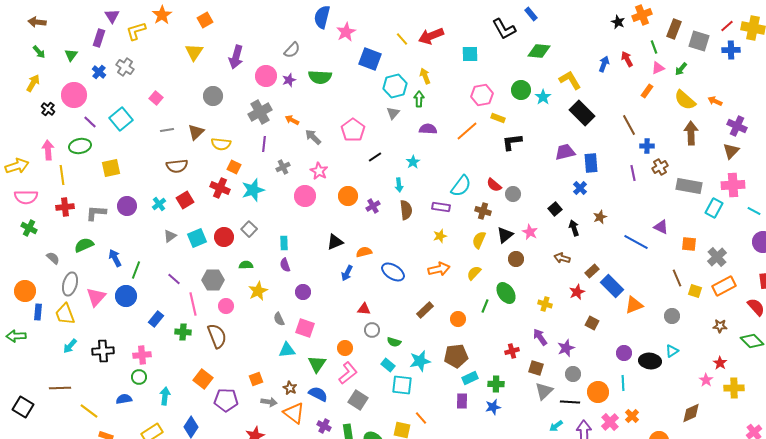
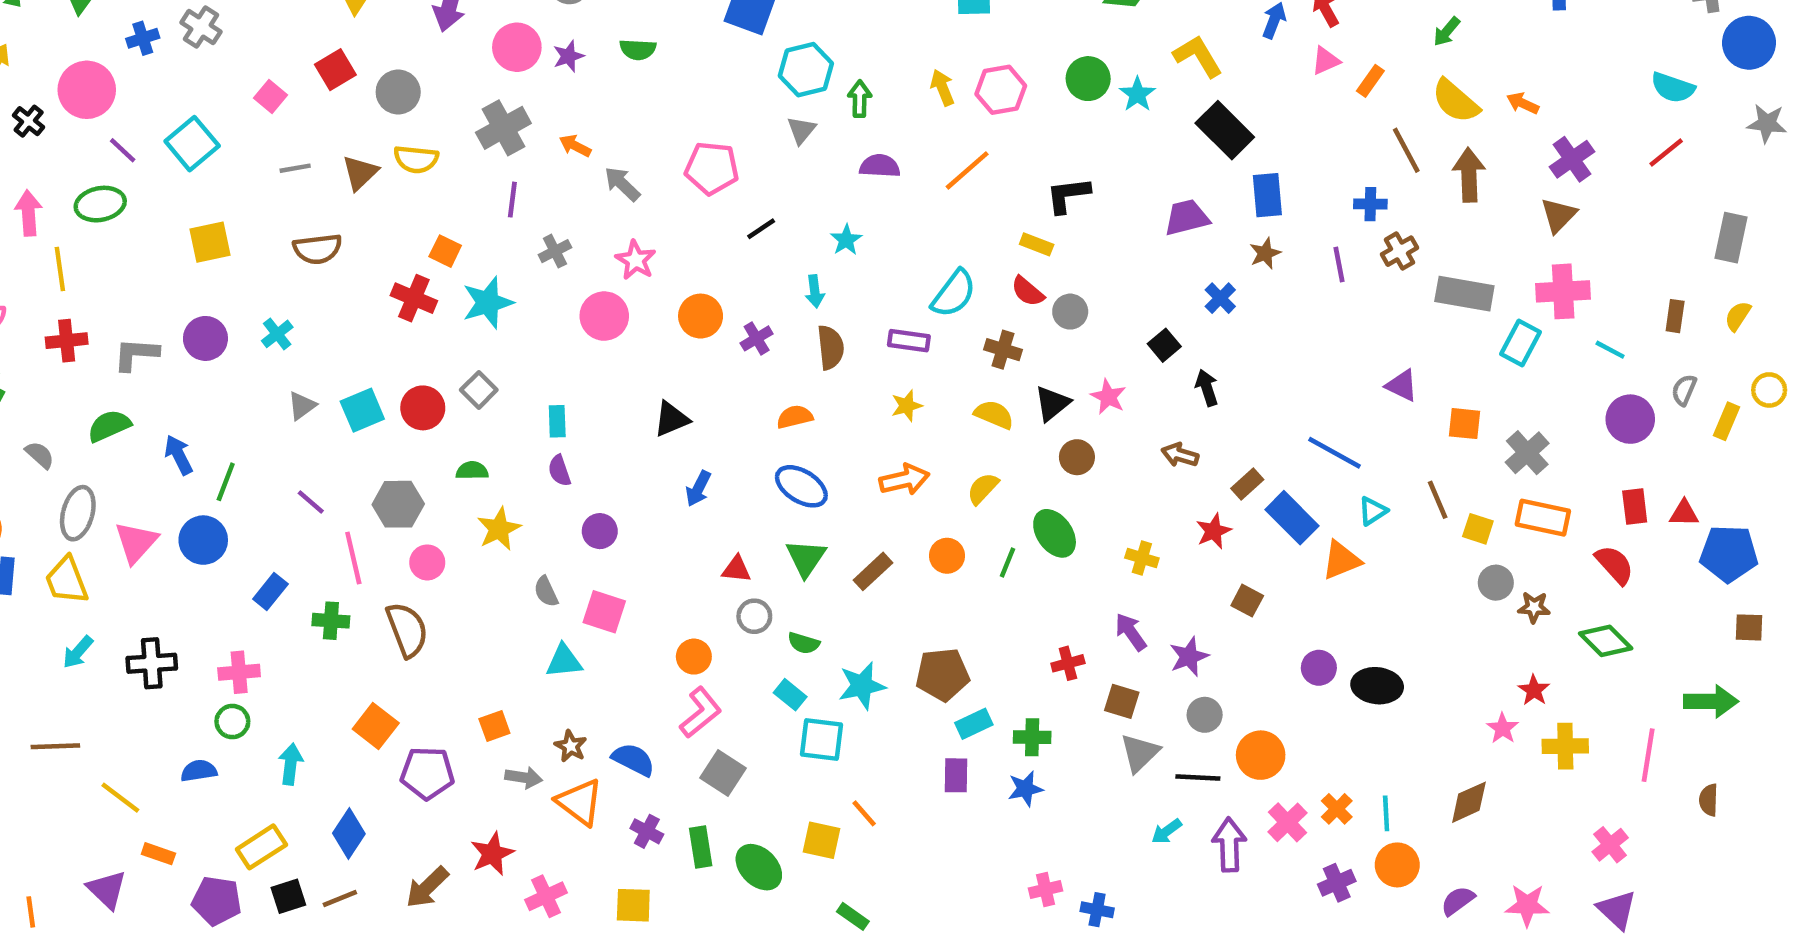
pink triangle: (658, 68) -> (1326, 61), moved
blue cross: (99, 72) -> (143, 38), turned 32
yellow arrow: (425, 76) -> (943, 88), moved
green semicircle: (320, 77) -> (638, 49), size x0.7
yellow rectangle: (498, 118) -> (1037, 244), moved
brown line: (629, 125) -> (1406, 150), moved
purple cross: (737, 126) -> (1572, 159), turned 30
pink pentagon: (353, 130) -> (712, 168), turned -30
yellow semicircle: (221, 144) -> (416, 159), moved
blue rectangle: (591, 163) -> (1267, 195), moved
yellow square: (111, 168) -> (210, 242), moved
red square: (185, 200) -> (335, 70), moved
brown star: (600, 217) -> (1265, 253), moved
yellow semicircle: (479, 240) -> (994, 415), turned 90
blue line: (636, 242) -> (1335, 453), moved
orange semicircle: (364, 252) -> (795, 417), moved
orange rectangle: (724, 286) -> (1543, 518), turned 40
gray circle: (672, 316) -> (1496, 583), moved
orange circle: (458, 319) -> (947, 556), moved
cyan triangle: (672, 351) -> (1373, 511), moved
green triangle: (317, 364) -> (806, 558), moved
cyan line: (623, 383) -> (1386, 813), moved

